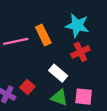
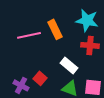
red cross: (80, 52) -> (90, 45), turned 30

